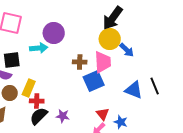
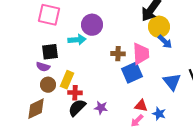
yellow circle: (110, 39) -> (159, 27), moved
blue triangle: (134, 90) -> (172, 82), turned 30
red triangle: (103, 114) -> (141, 106), turned -40

